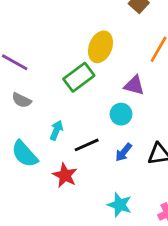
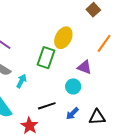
green rectangle: (79, 77) -> (46, 58), turned -40
cyan arrow: (56, 130) -> (21, 81), moved

